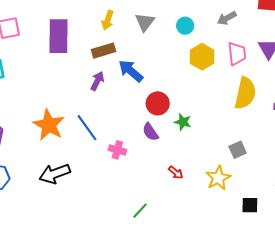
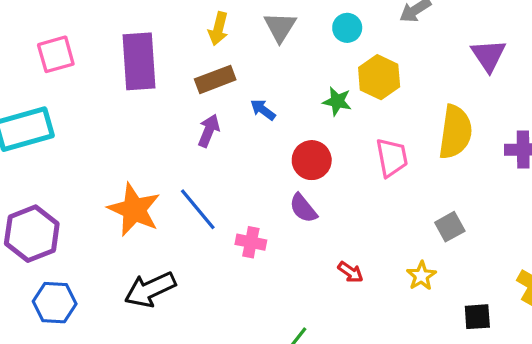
pink trapezoid: (237, 54) -> (392, 158), moved
blue arrow: (131, 71) -> (263, 110), size x0.6
green star: (183, 122) -> (337, 101), moved
yellow star: (218, 178) -> (421, 276), size x0.7

